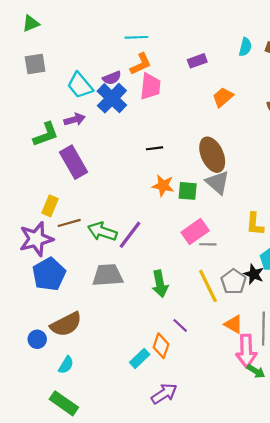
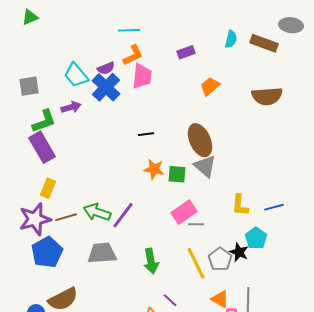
gray square: (35, 64) -> (29, 86), moved
purple rectangle: (73, 162) -> (42, 147), moved
brown line: (69, 223) -> (66, 217), moved

